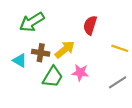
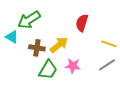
cyan triangle: (20, 60) -> (12, 37), moved
gray line: (118, 82) -> (107, 65), moved

